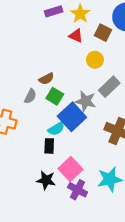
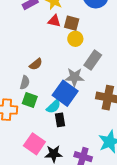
brown square: (103, 33) -> (72, 23), moved
green square: (55, 96) -> (30, 100), moved
black rectangle: (49, 146) -> (60, 120), moved
pink square: (70, 169) -> (34, 144), moved

